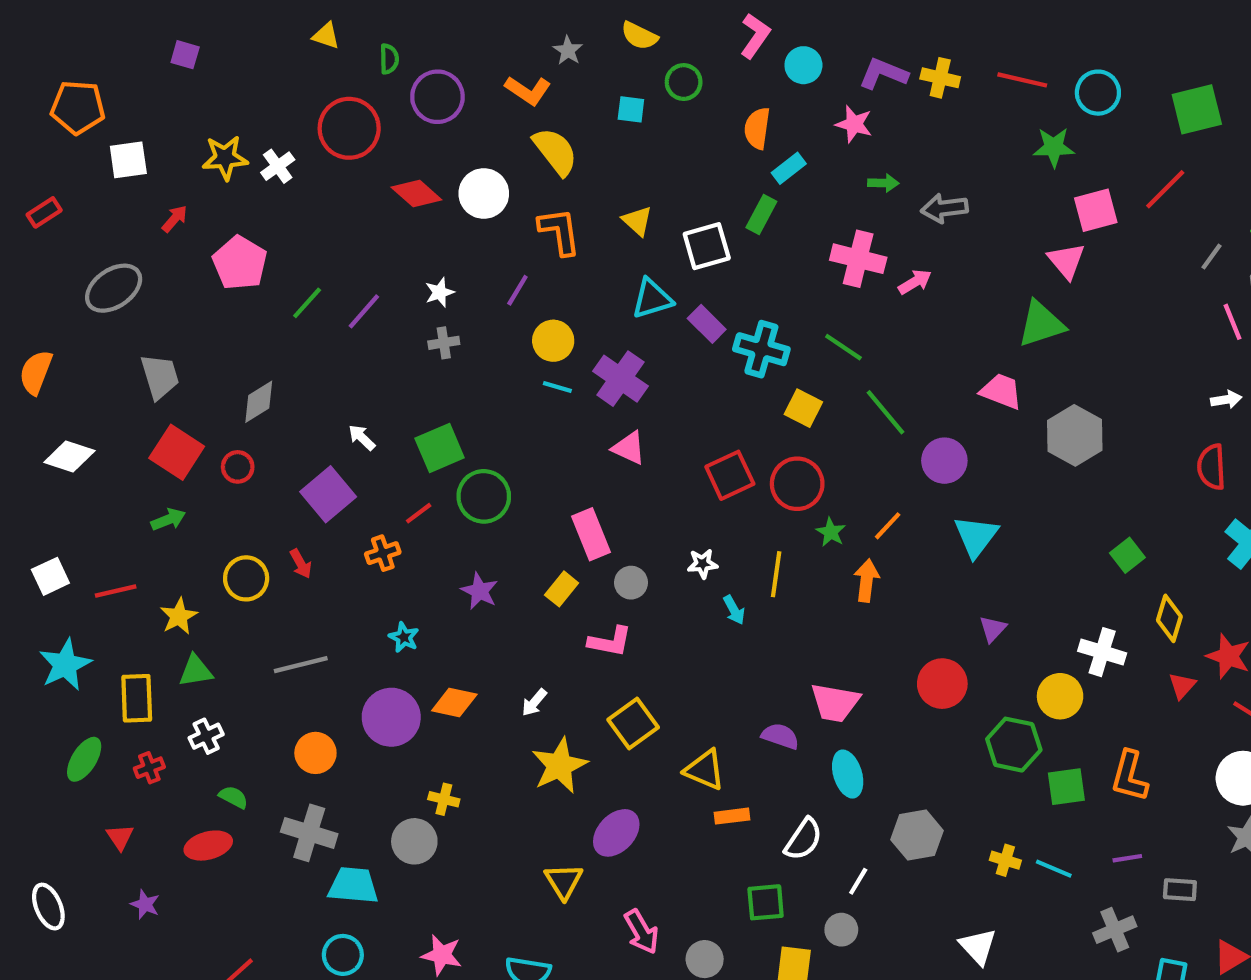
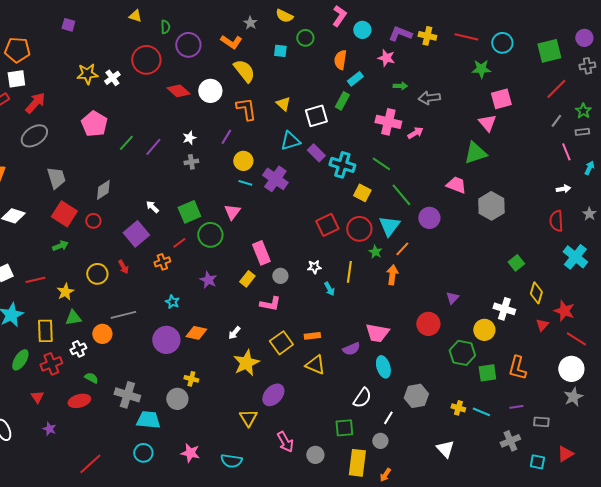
white square: (128, 160) -> (16, 79), moved
red line: (1165, 189) -> (556, 89), moved
red arrow: (175, 219) -> (35, 103), moved, size x1.6
pink triangle: (629, 448) -> (232, 212), moved, turned 42
cyan triangle: (976, 536) -> (389, 226), moved
purple semicircle: (780, 736) -> (351, 349), turned 138
orange circle: (315, 753) -> (102, 334), moved
red cross: (149, 768) -> (51, 364), size x1.5
orange rectangle: (732, 816) -> (312, 336), moved

